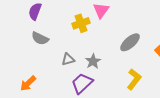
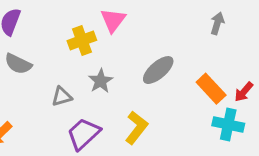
gray star: (93, 61) -> (101, 81), moved
yellow L-shape: (134, 79) -> (136, 128), moved

